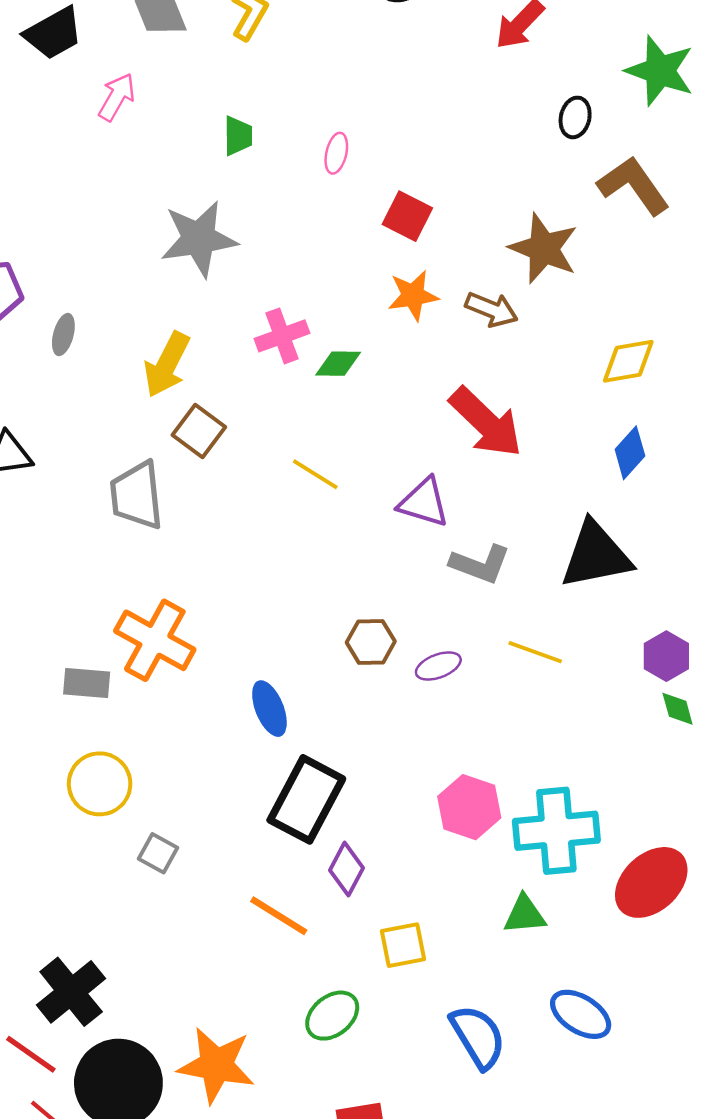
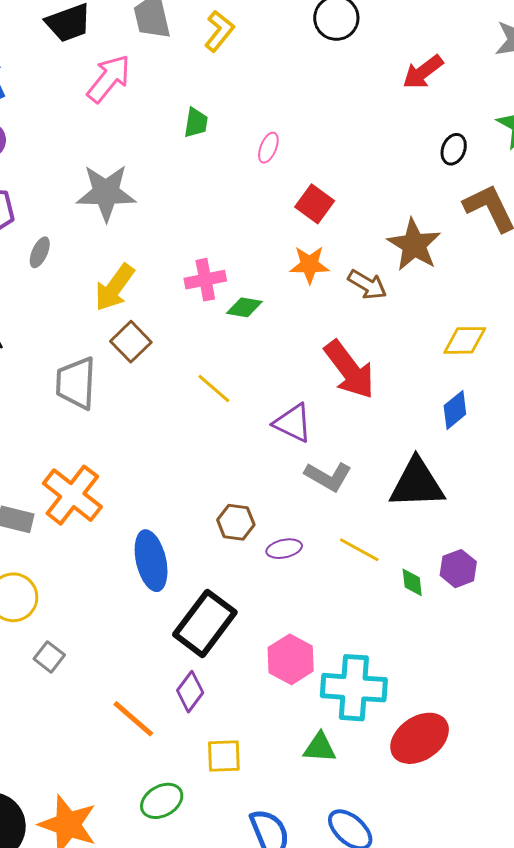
pink arrow: (117, 97) -> (109, 79), size x1.4
gray star: (199, 239) -> (106, 193), moved
blue ellipse: (269, 709) -> (151, 561), size x1.4
green diamond: (678, 709) -> (412, 582), moved
black rectangle: (306, 799) -> (205, 623), moved

